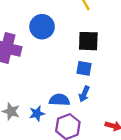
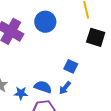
black square: (88, 41) -> (96, 37), moved

